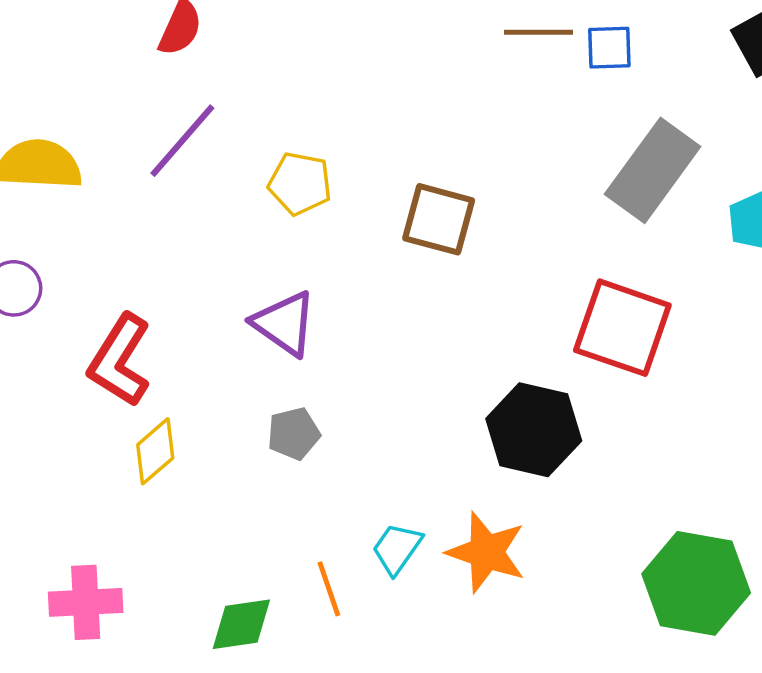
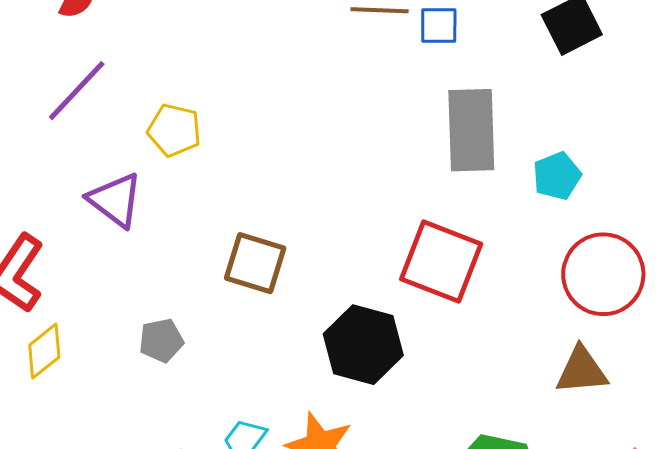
gray rectangle: (653, 170) -> (471, 130), turned -40
brown square: (439, 219) -> (255, 263), moved
purple triangle: (284, 323) -> (115, 200), moved

